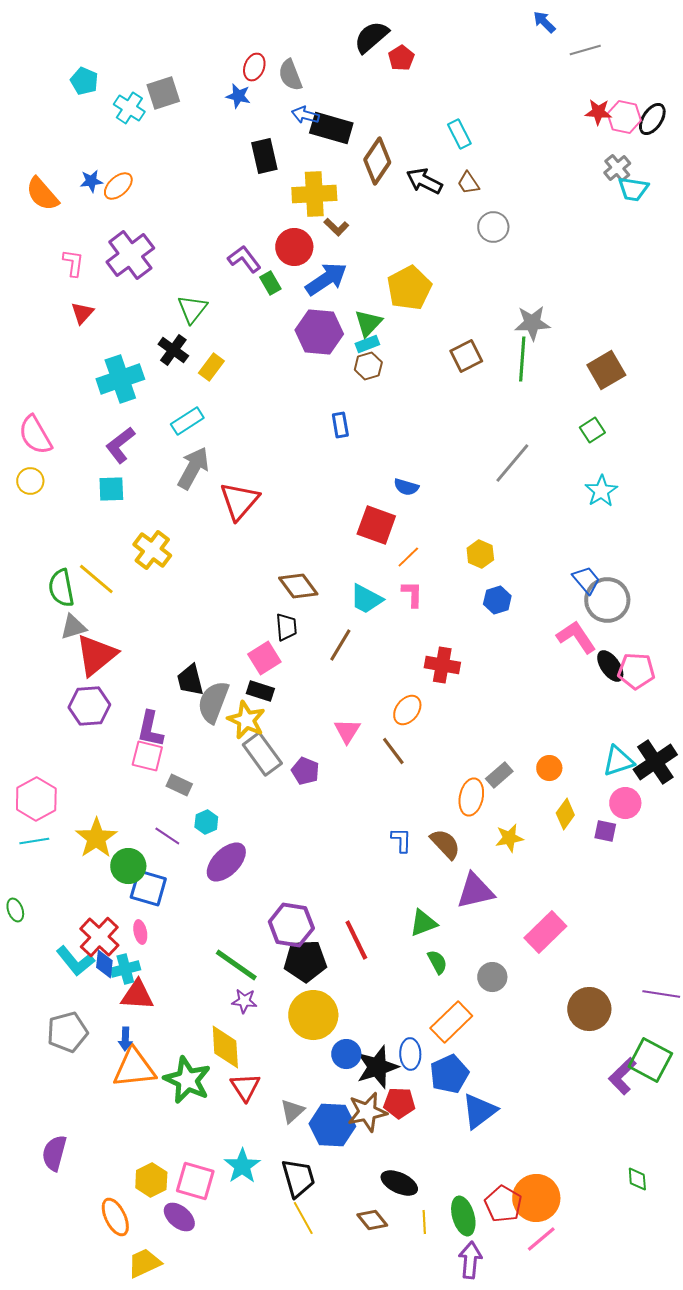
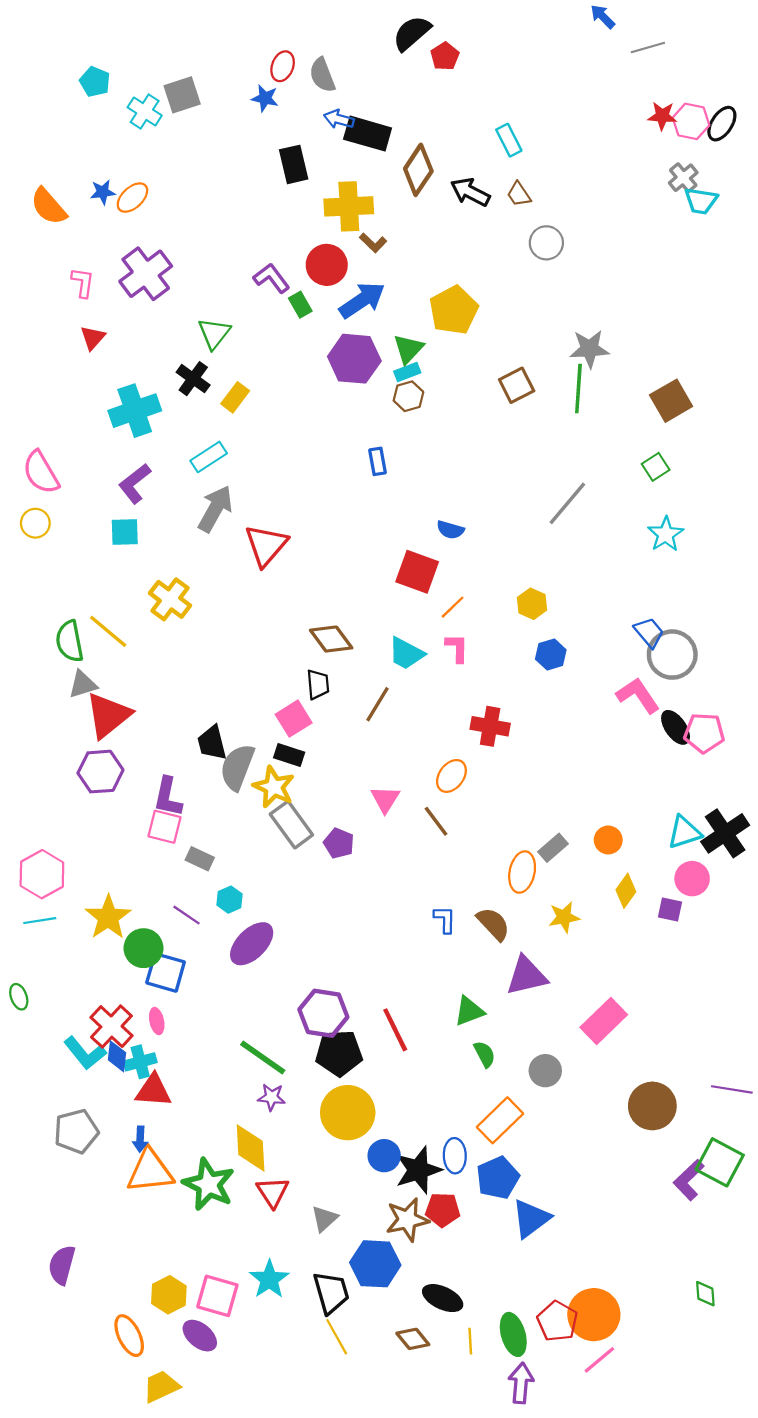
blue hexagon: (332, 1125) -> (375, 1264), moved

